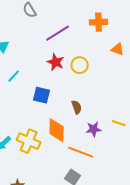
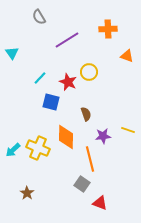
red star: (56, 62) -> (68, 82), moved
cyan line: (14, 76) -> (40, 78), moved
orange line: (81, 152) -> (90, 159), turned 55

